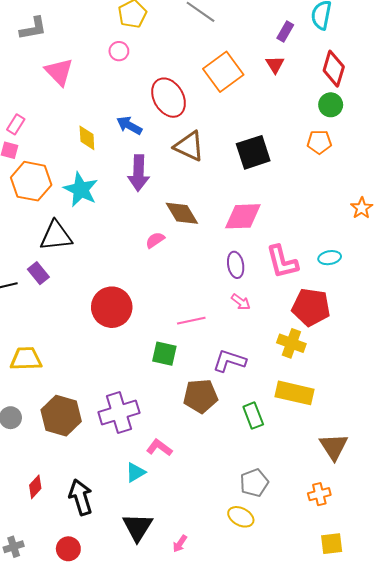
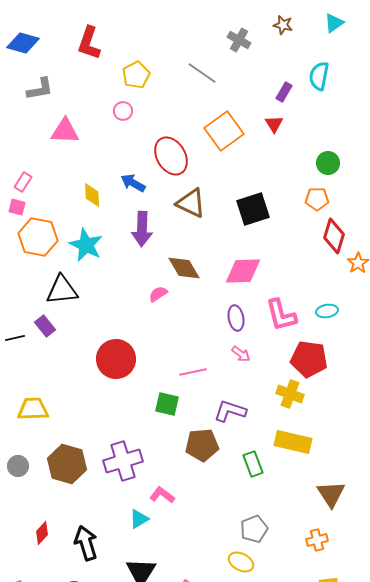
red diamond: (334, 69) -> (334, 236), moved
pink triangle: (59, 72) -> (65, 131), turned -44

